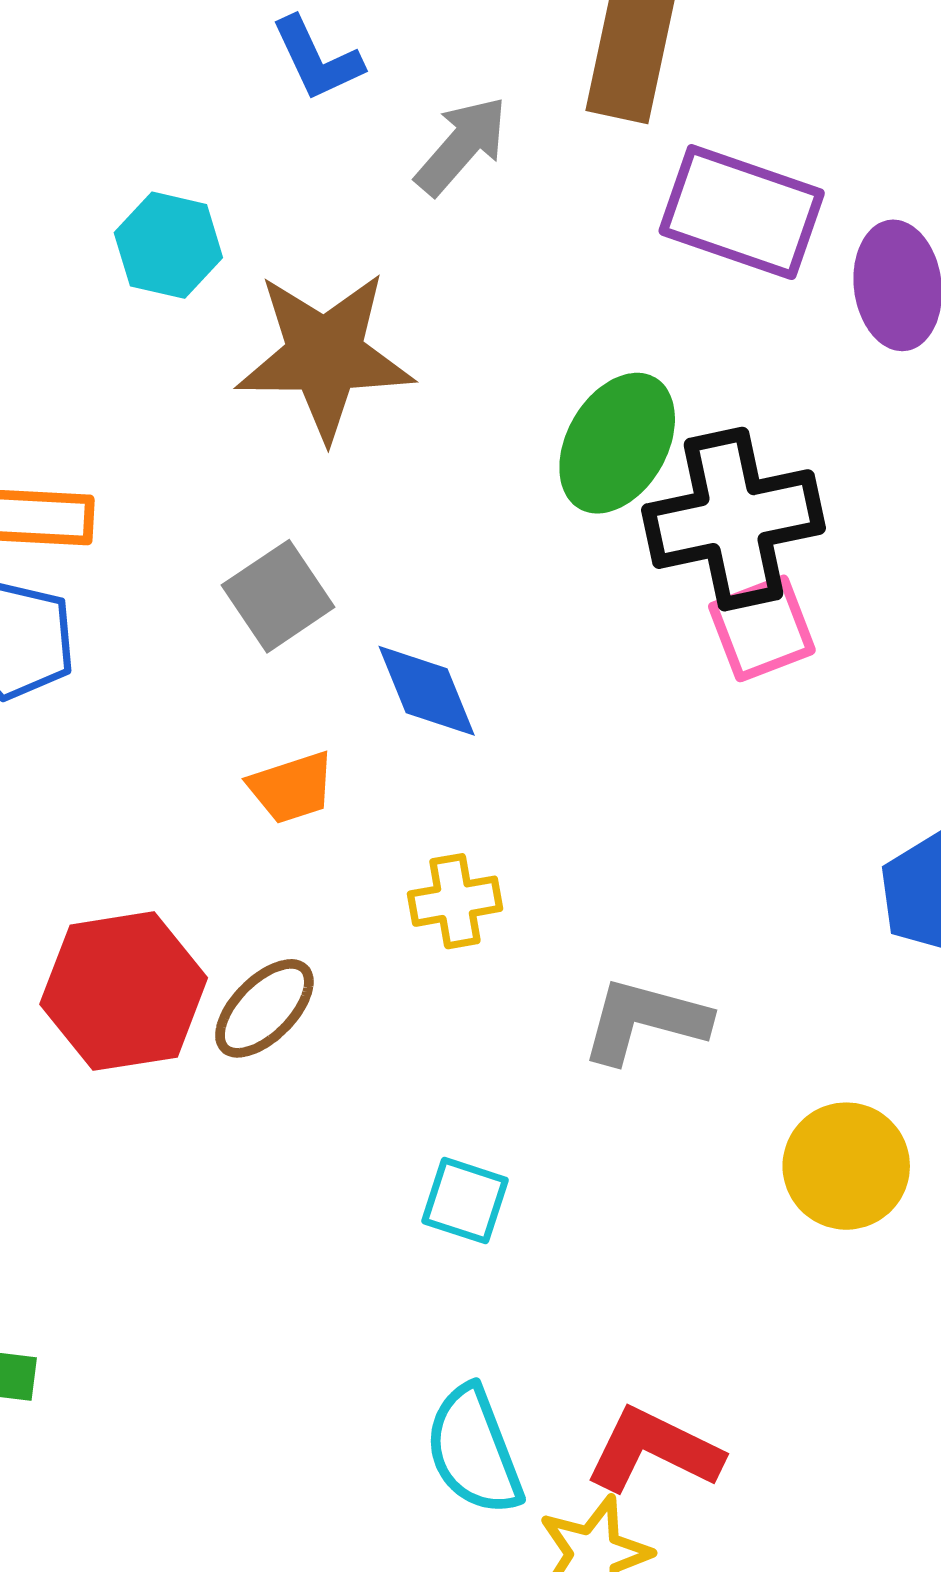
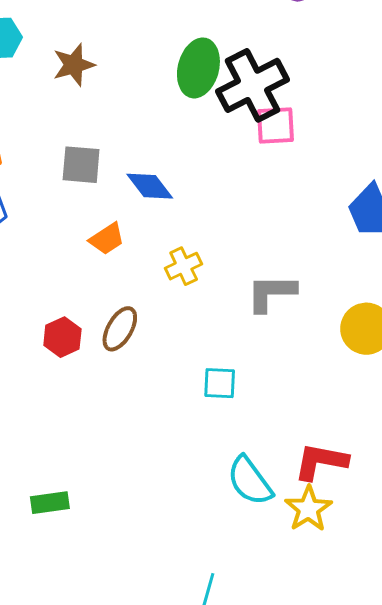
brown star: (325, 356) -> (74, 65), size x0.6
gray square: (278, 596) -> (81, 165), turned -36
pink square: (762, 628) -> (275, 126), turned 33
red hexagon: (124, 991) -> (62, 337), size x0.6

